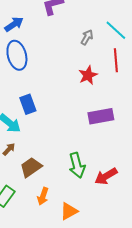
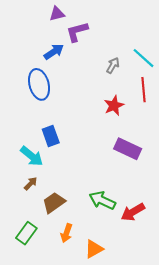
blue arrow: (14, 24) -> (54, 52), moved
purple rectangle: (101, 116) -> (128, 149), turned 35
green arrow: (77, 165) -> (102, 200), turned 130

